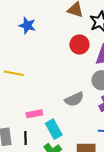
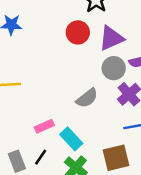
black line: (26, 138) -> (41, 157), turned 48

